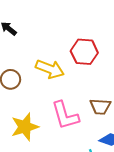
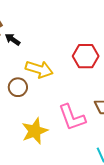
yellow arrow: (50, 69) -> (39, 69), moved

